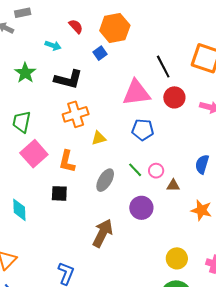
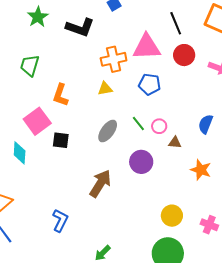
orange cross: (76, 114) -> (114, 59), moved
pink square: (34, 154) -> (37, 121), moved
orange L-shape: (67, 161) -> (60, 95), moved

